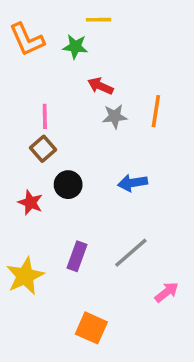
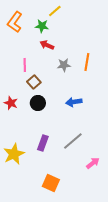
yellow line: (99, 20) -> (55, 11), turned -40
orange L-shape: (27, 39) -> (15, 22), turned 60
red arrow: (100, 86) -> (47, 45), moved
brown square: (43, 149) -> (34, 82), moved
red star: (30, 203) -> (11, 103), moved

